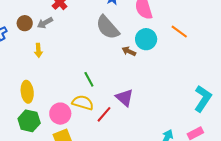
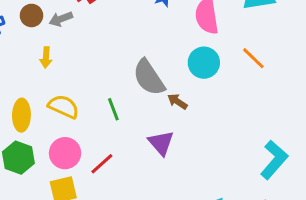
gray semicircle: (108, 27) -> (149, 78), moved
brown arrow: (129, 51) -> (177, 101), moved
yellow semicircle: (83, 103) -> (64, 106), moved
red line: (104, 114) -> (102, 164), moved

